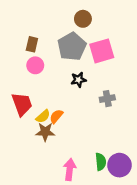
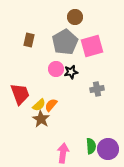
pink circle: (35, 65) -> (56, 69), moved
brown star: (45, 132) -> (41, 119), turned 30

